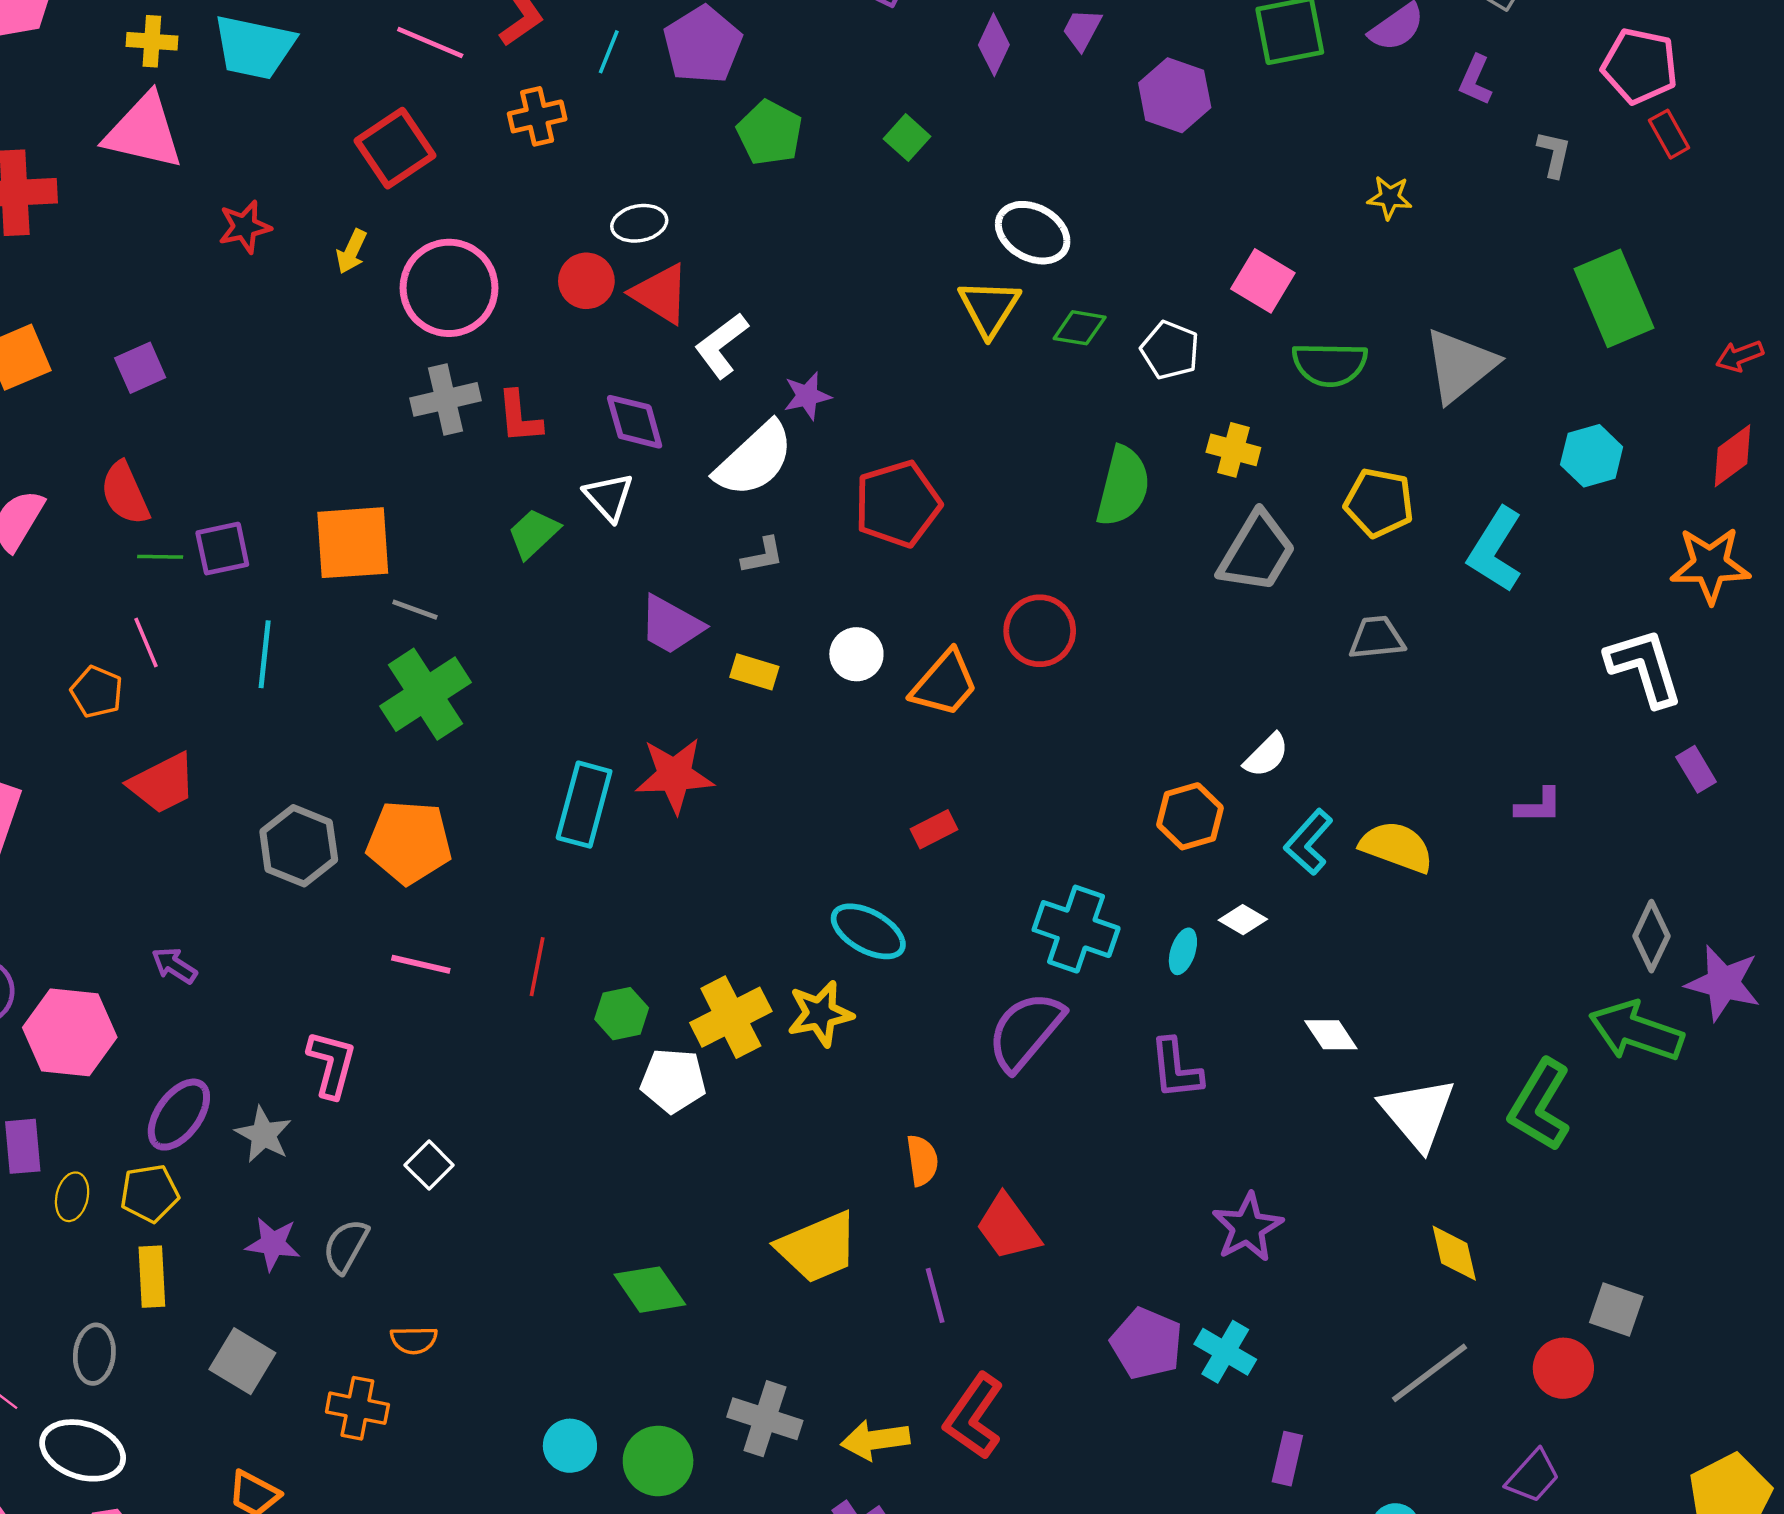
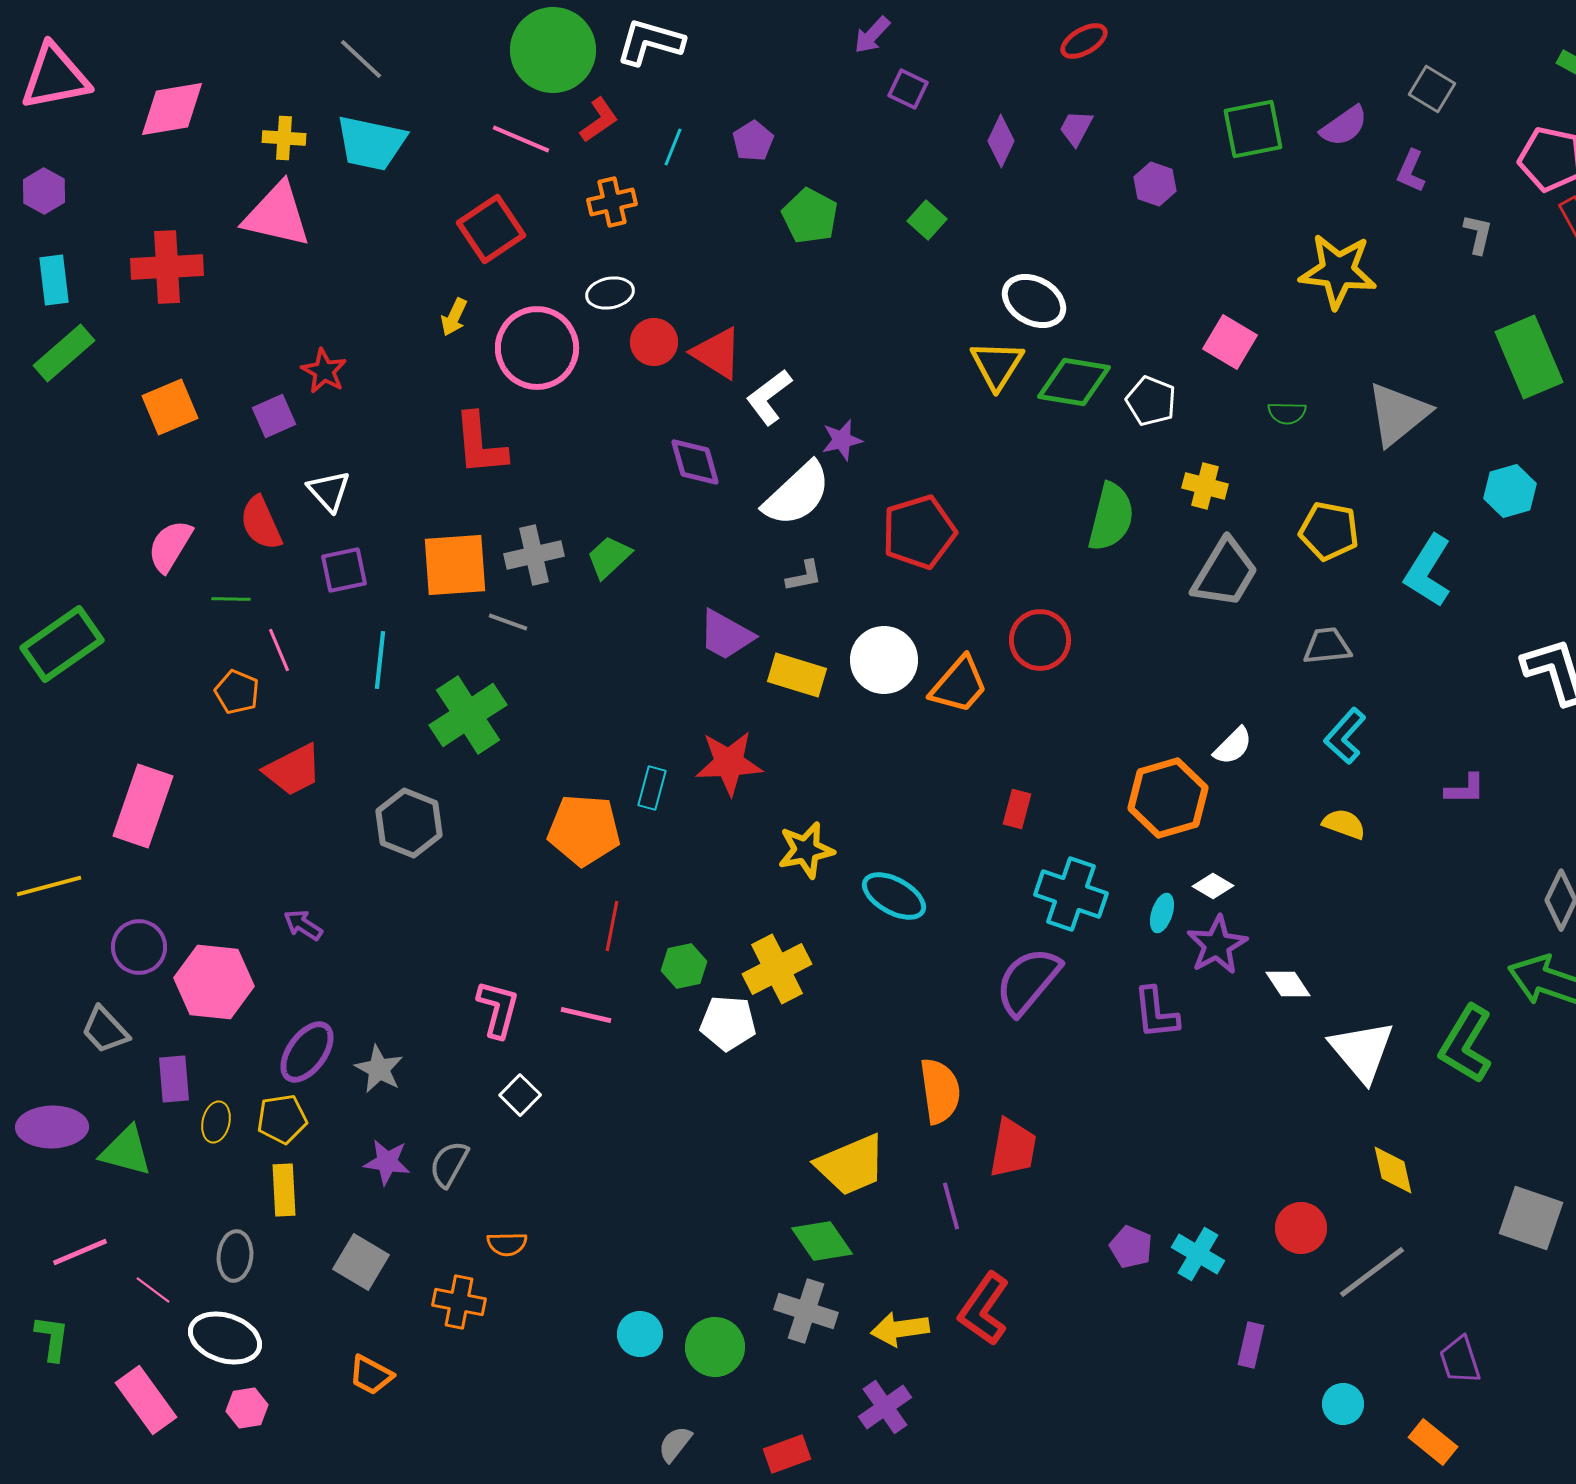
purple pentagon: (703, 45) -> (753, 141), size x0.6
purple hexagon: (1175, 95) -> (1155, 184), size x0.7
yellow star: (1390, 197) -> (1338, 271), size x2.0
white ellipse: (639, 223) -> (610, 293), moved
red star: (245, 227) -> (324, 371), moved, turned -30
green diamond: (1080, 328) -> (1074, 382), size x1.6
green semicircle: (1330, 364) -> (1287, 413), size x0.6
gray cross: (445, 399) -> (534, 555), moved
red L-shape: (519, 417) -> (480, 444), moved, size x1.4
white triangle: (609, 497) -> (329, 491), moved
green line: (160, 557) -> (231, 599), moved
white circle: (856, 654) -> (884, 660), size x1.5
yellow rectangle: (754, 672) -> (797, 675), size x1.4
green cross: (426, 694) -> (468, 715), moved
cyan rectangle: (584, 805) -> (652, 788), size x0.6
orange hexagon: (1190, 816) -> (1168, 798), size x1.4
red rectangle: (934, 829) -> (1017, 809), moved, turned -48
orange pentagon: (409, 842) -> (584, 830), moved
cyan L-shape: (1309, 842) -> (1345, 736), moved
yellow semicircle: (1397, 847) -> (1344, 824), size x0.7
pink line: (421, 964) -> (586, 1015), moved
yellow star: (820, 1014) -> (806, 850), moved
pink L-shape: (332, 1064) -> (498, 1009), moved
orange semicircle: (922, 1160) -> (940, 1091), size x1.5
red trapezoid: (1008, 1227) -> (1013, 1148), turned -134
purple star: (1248, 1227) -> (1217, 945), moved
green diamond: (650, 1290) -> (822, 1241), moved
gray square: (1616, 1310) -> (1531, 1218), size x1.4
purple pentagon: (1147, 1344) -> (1131, 1247), size x0.7
red circle: (1563, 1368) -> (1301, 1228), moved
purple trapezoid: (1533, 1476) -> (1460, 1360), turned 120

